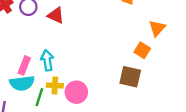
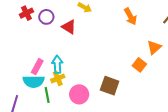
brown square: (130, 77) -> (110, 86), moved
yellow cross: (55, 85) -> (58, 78), moved, turned -32
green line: (39, 97) -> (47, 95), turned -35

